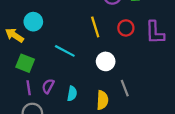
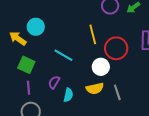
red circle: (126, 28) -> (116, 48), moved, size x1.5
purple semicircle: (48, 86) -> (54, 82), moved
yellow semicircle: (102, 100) -> (95, 88), moved, turned 72

